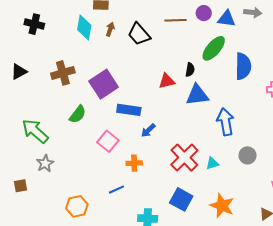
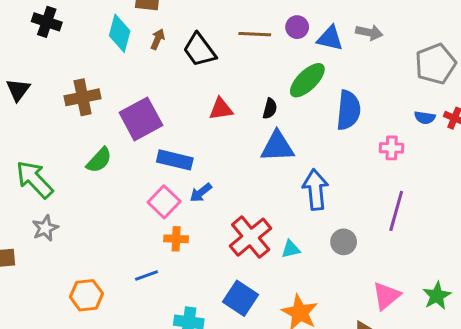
black triangle: (19, 72) -> (18, 90), turned -30
red triangle: (167, 81) -> (221, 109), moved
pink square: (108, 141) -> (164, 202), moved

